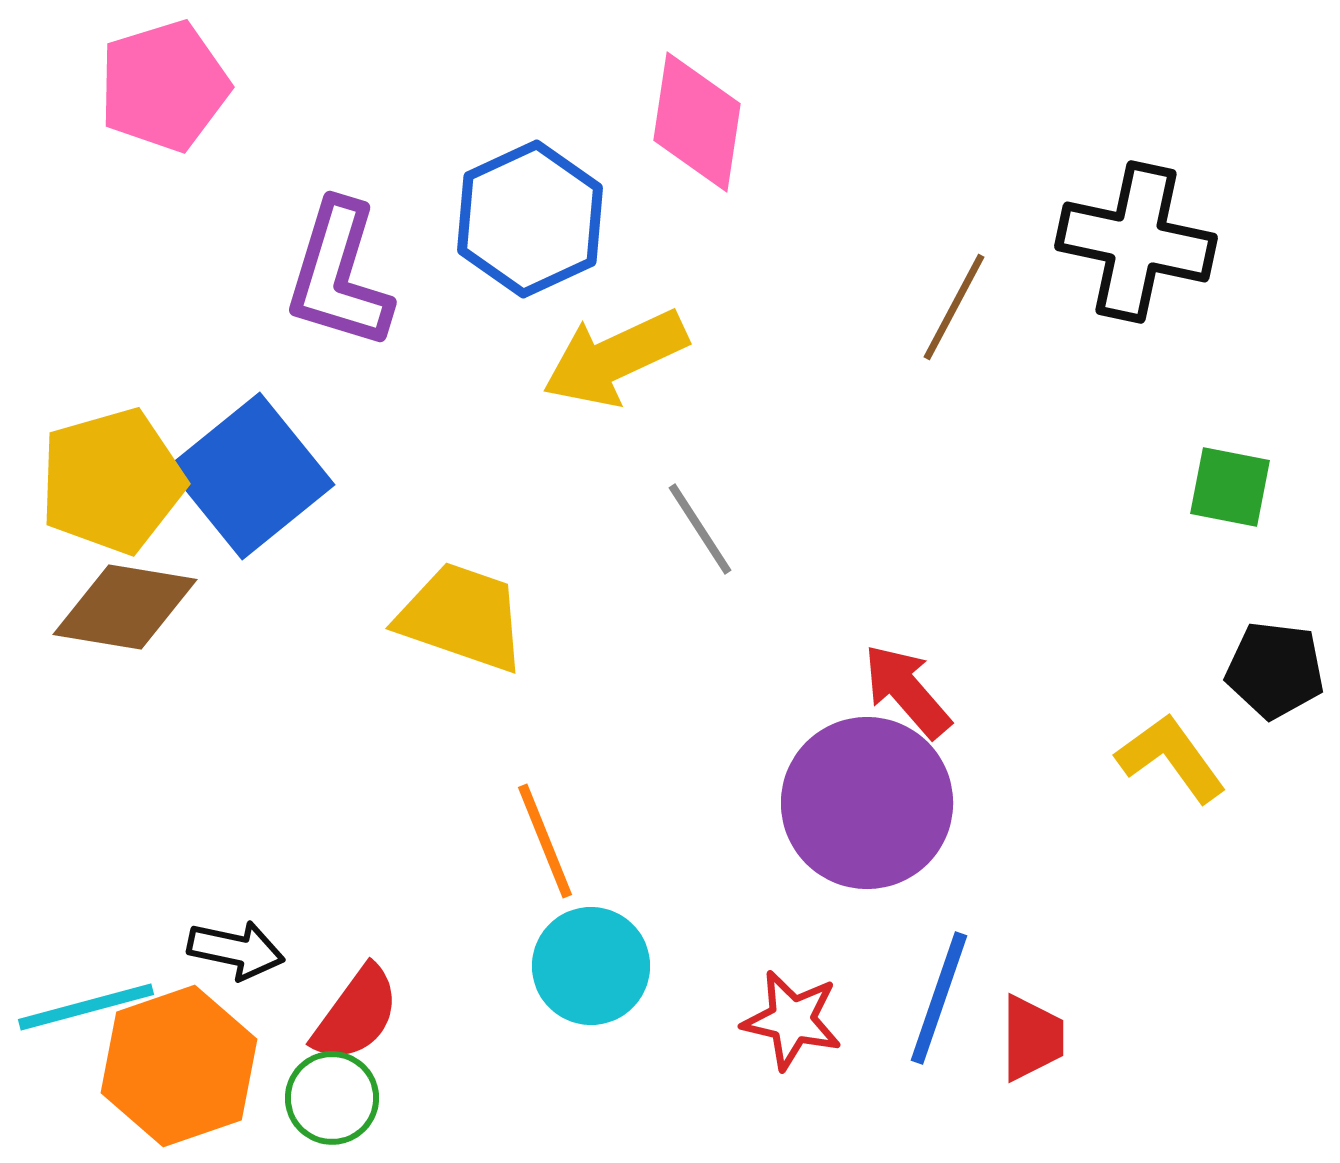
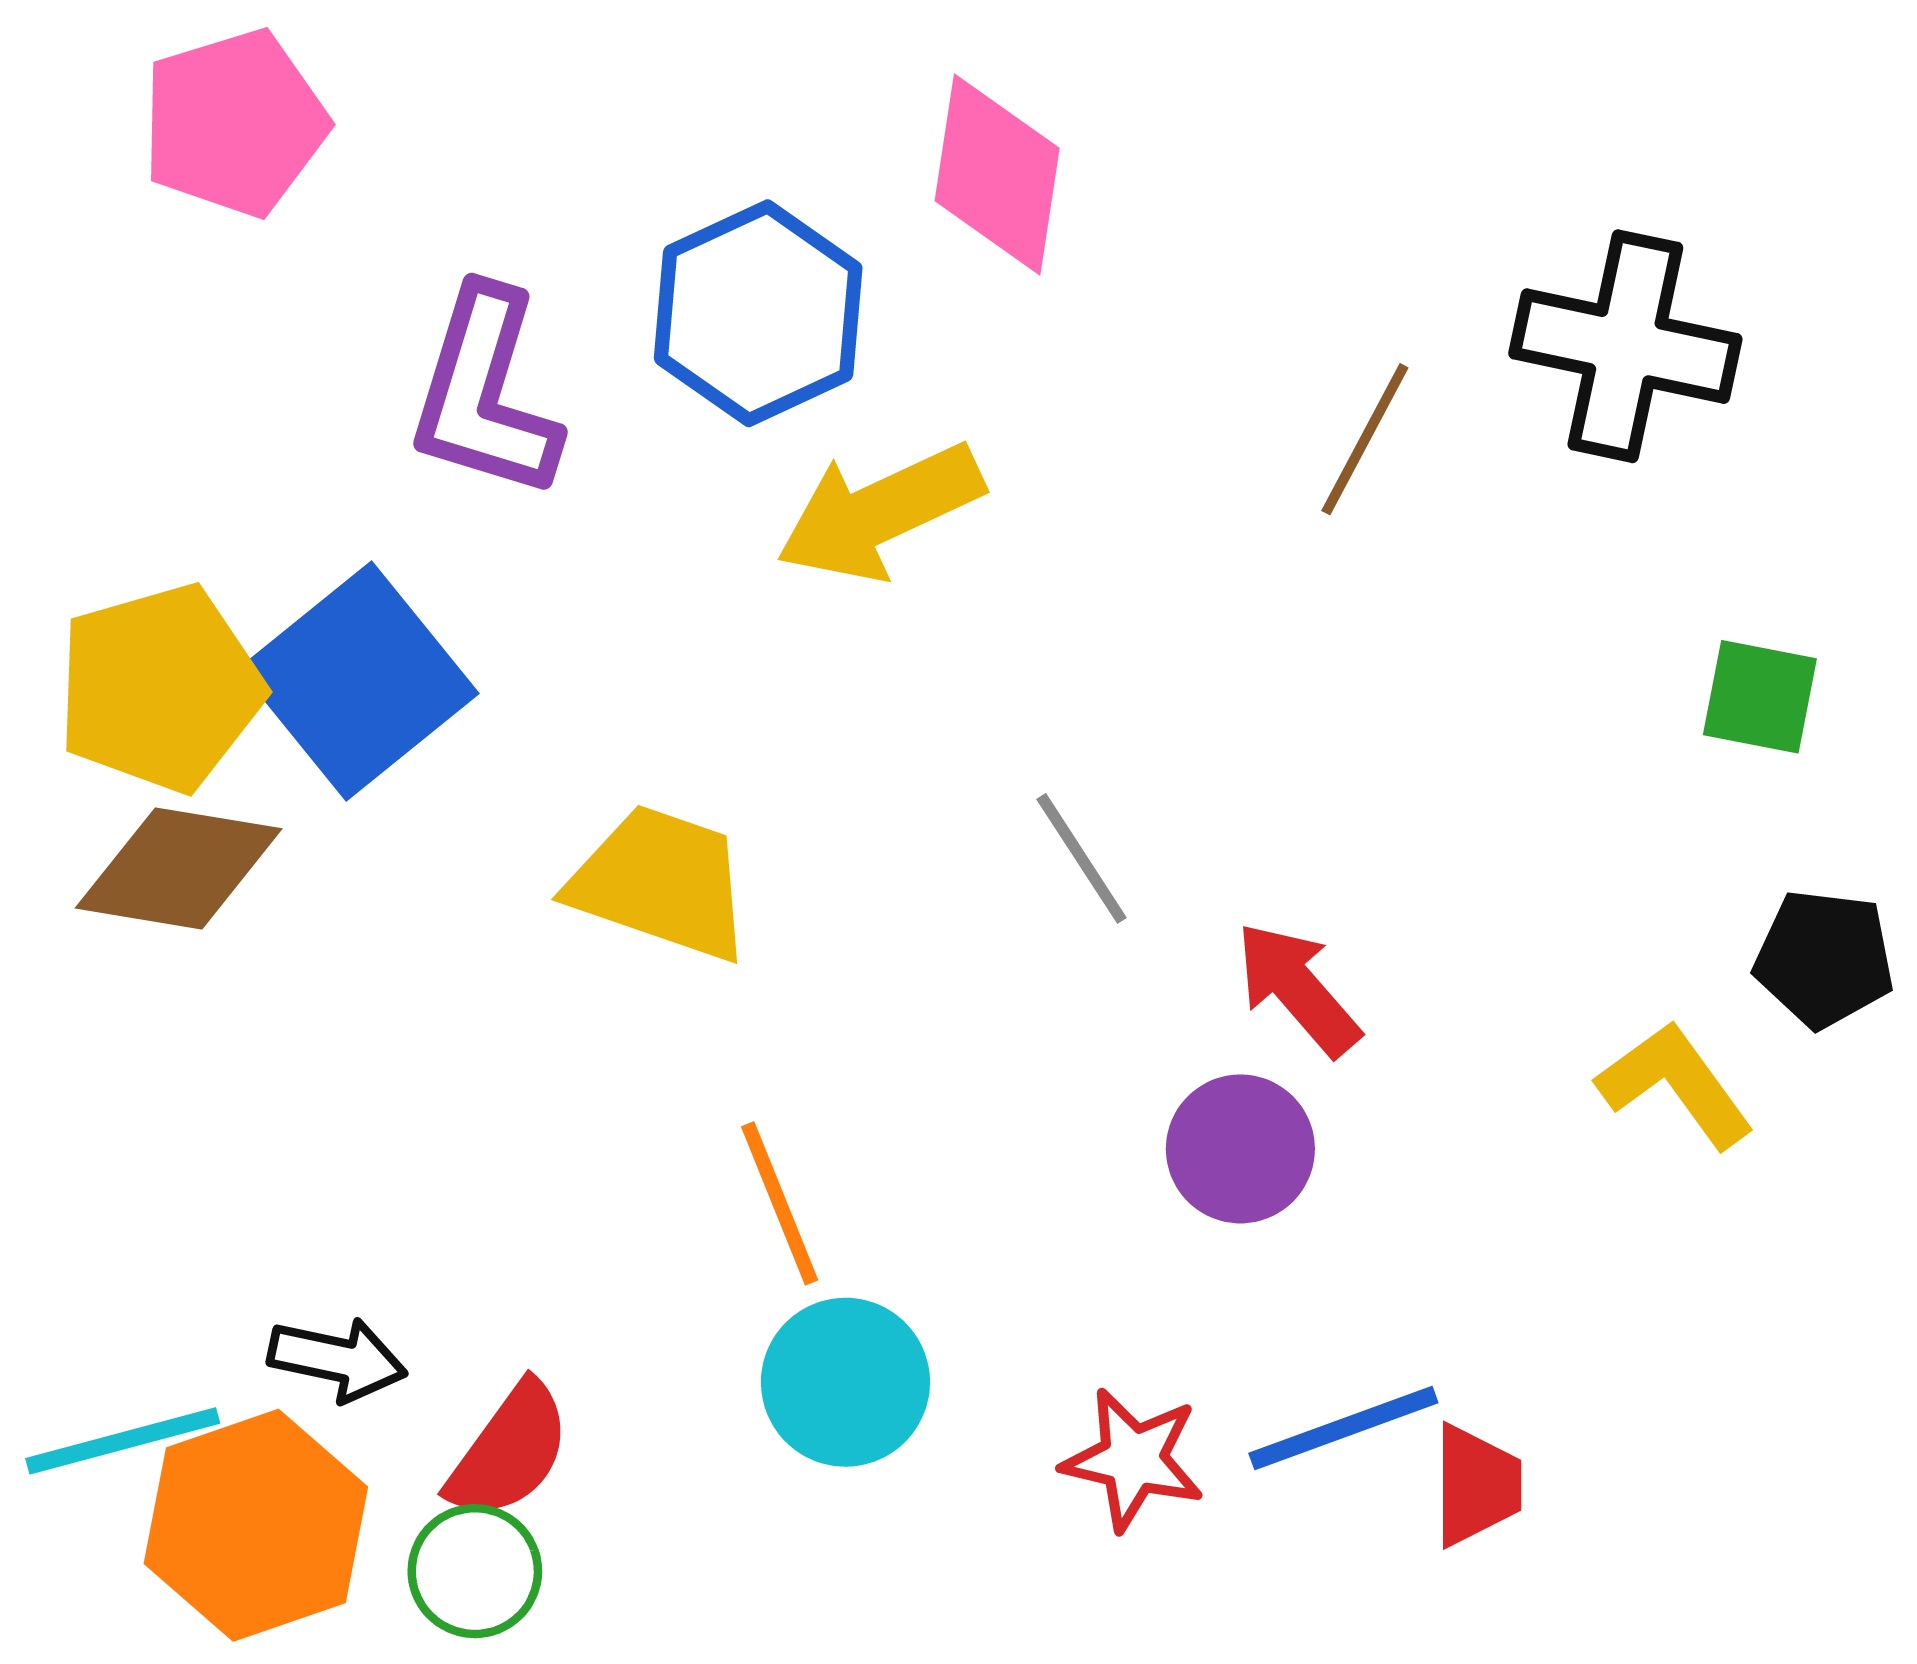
gray line: (700, 529) -> (1082, 858), moved
purple circle: (867, 803) -> (1240, 1149), size x0.6
blue line: (939, 998) -> (1343, 1428), turned 51

